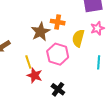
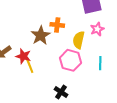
pink hexagon: (58, 54) -> (71, 60), moved
red star: (35, 75) -> (23, 56), moved

